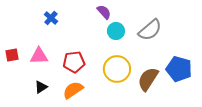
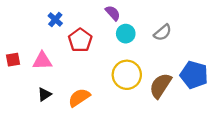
gray semicircle: (150, 30) -> (163, 33), size x0.7
red pentagon: (74, 62) -> (80, 40), moved, turned -30

